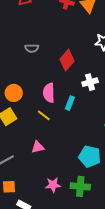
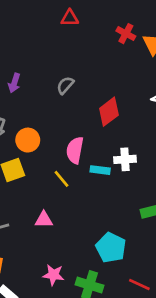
gray semicircle: (32, 48) -> (65, 85), turned 120
white cross: (90, 82) -> (125, 159), moved
cyan rectangle: (70, 103) -> (100, 170), turned 64

